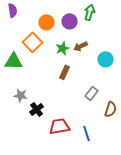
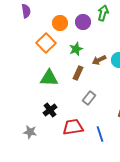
brown arrow: (81, 46) -> (99, 60), moved
green triangle: (14, 61) -> (49, 78), moved
gray rectangle: (92, 93) -> (89, 98), moved
gray star: (21, 95) -> (30, 132), moved

